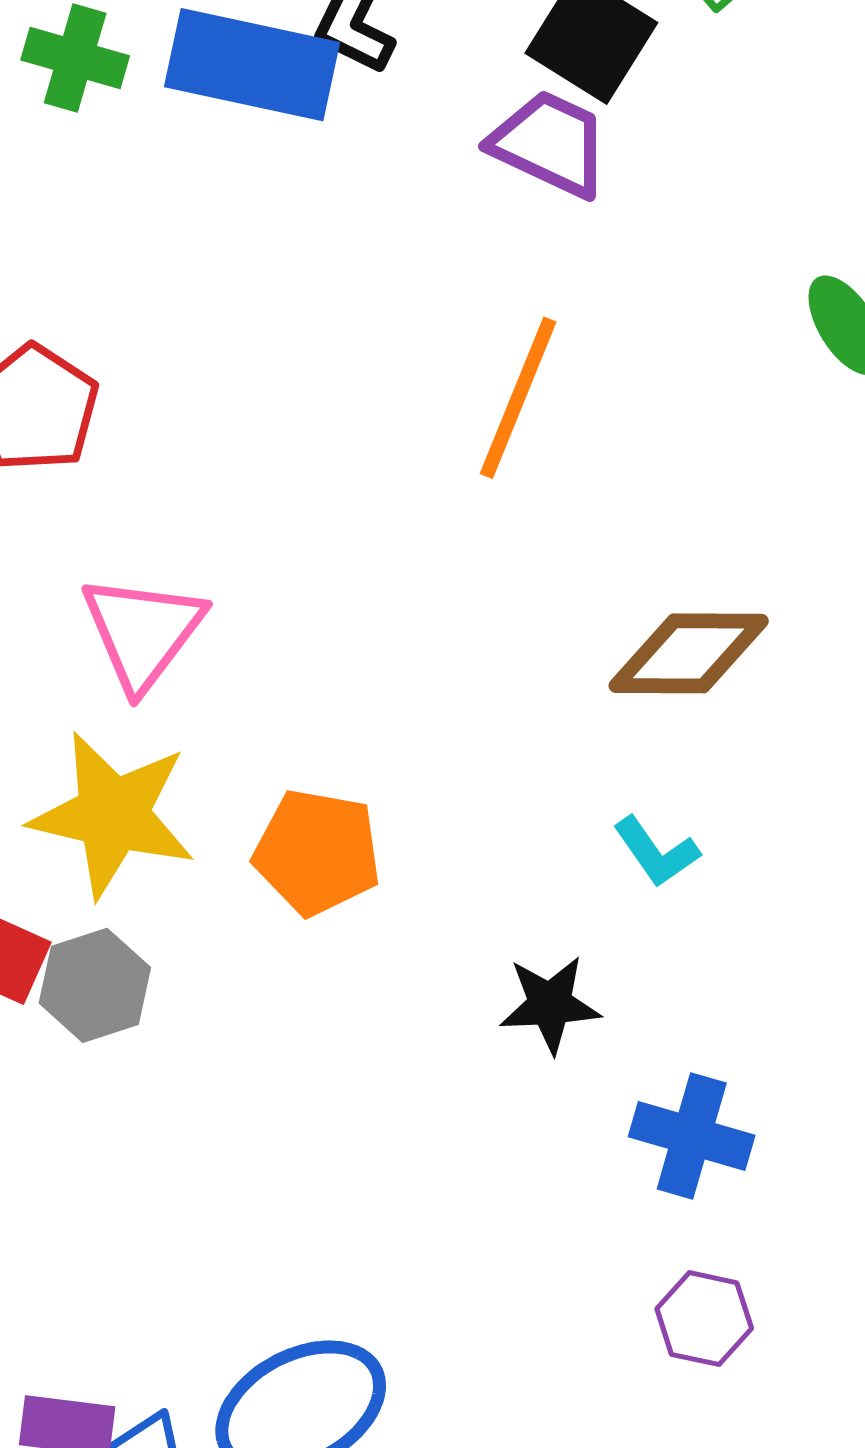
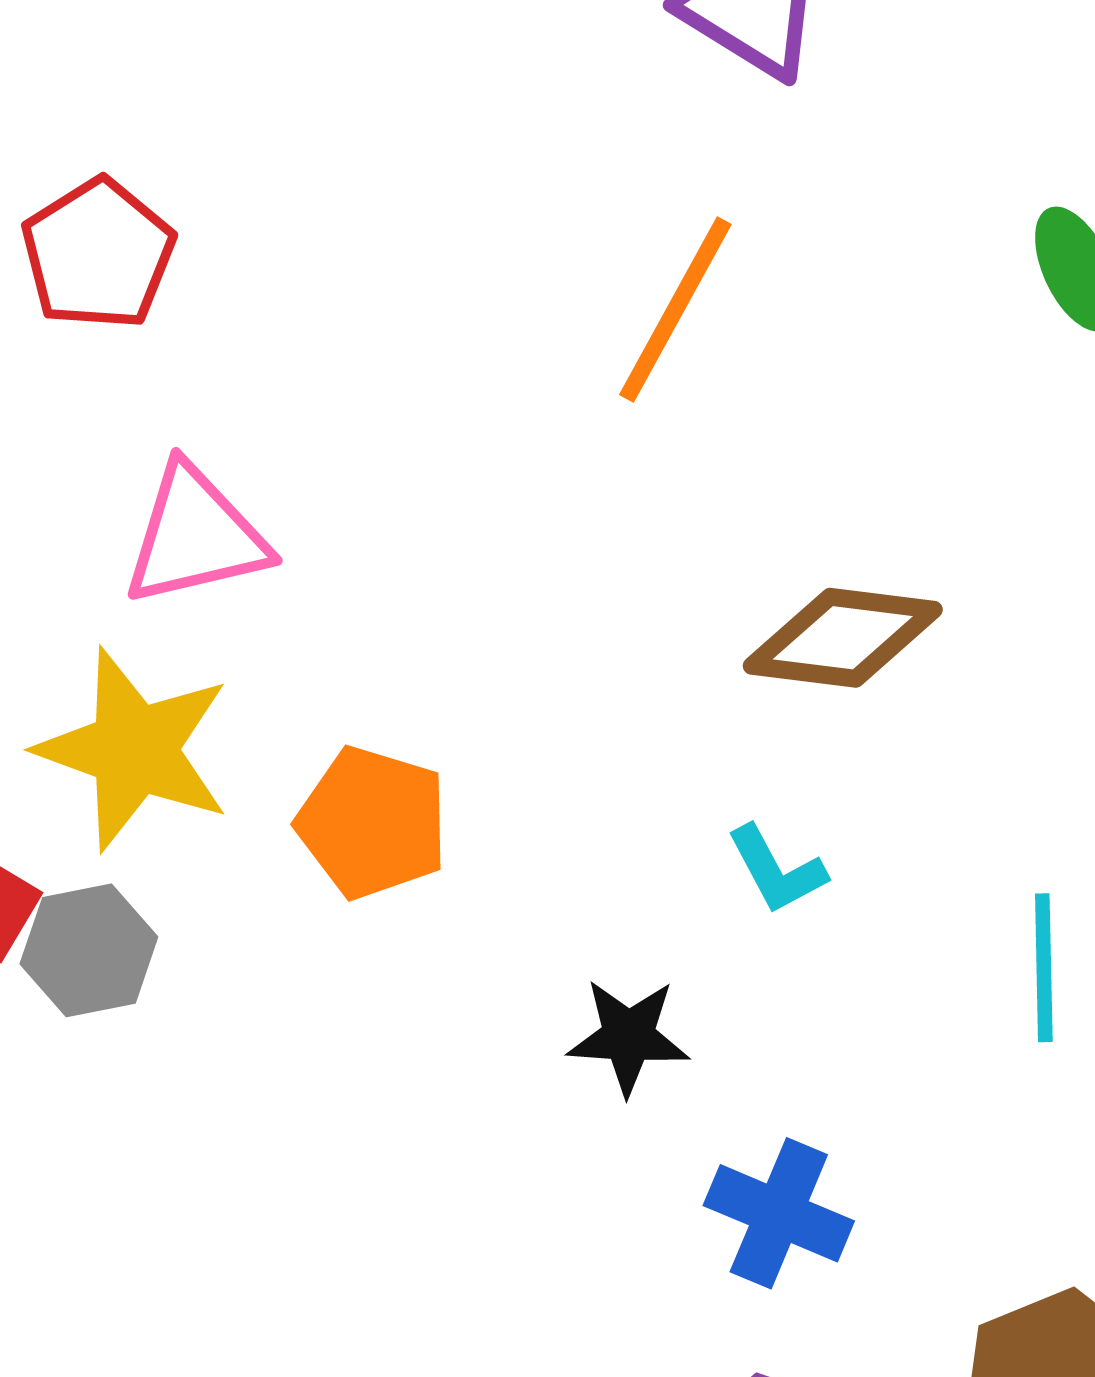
pink triangle: (143, 632) -> (195, 536), turned 33

